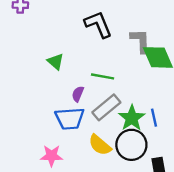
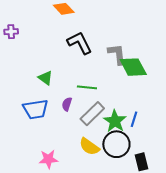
blue line: (154, 118) -> (134, 119), turned 35
blue trapezoid: (70, 119) -> (35, 109), moved

